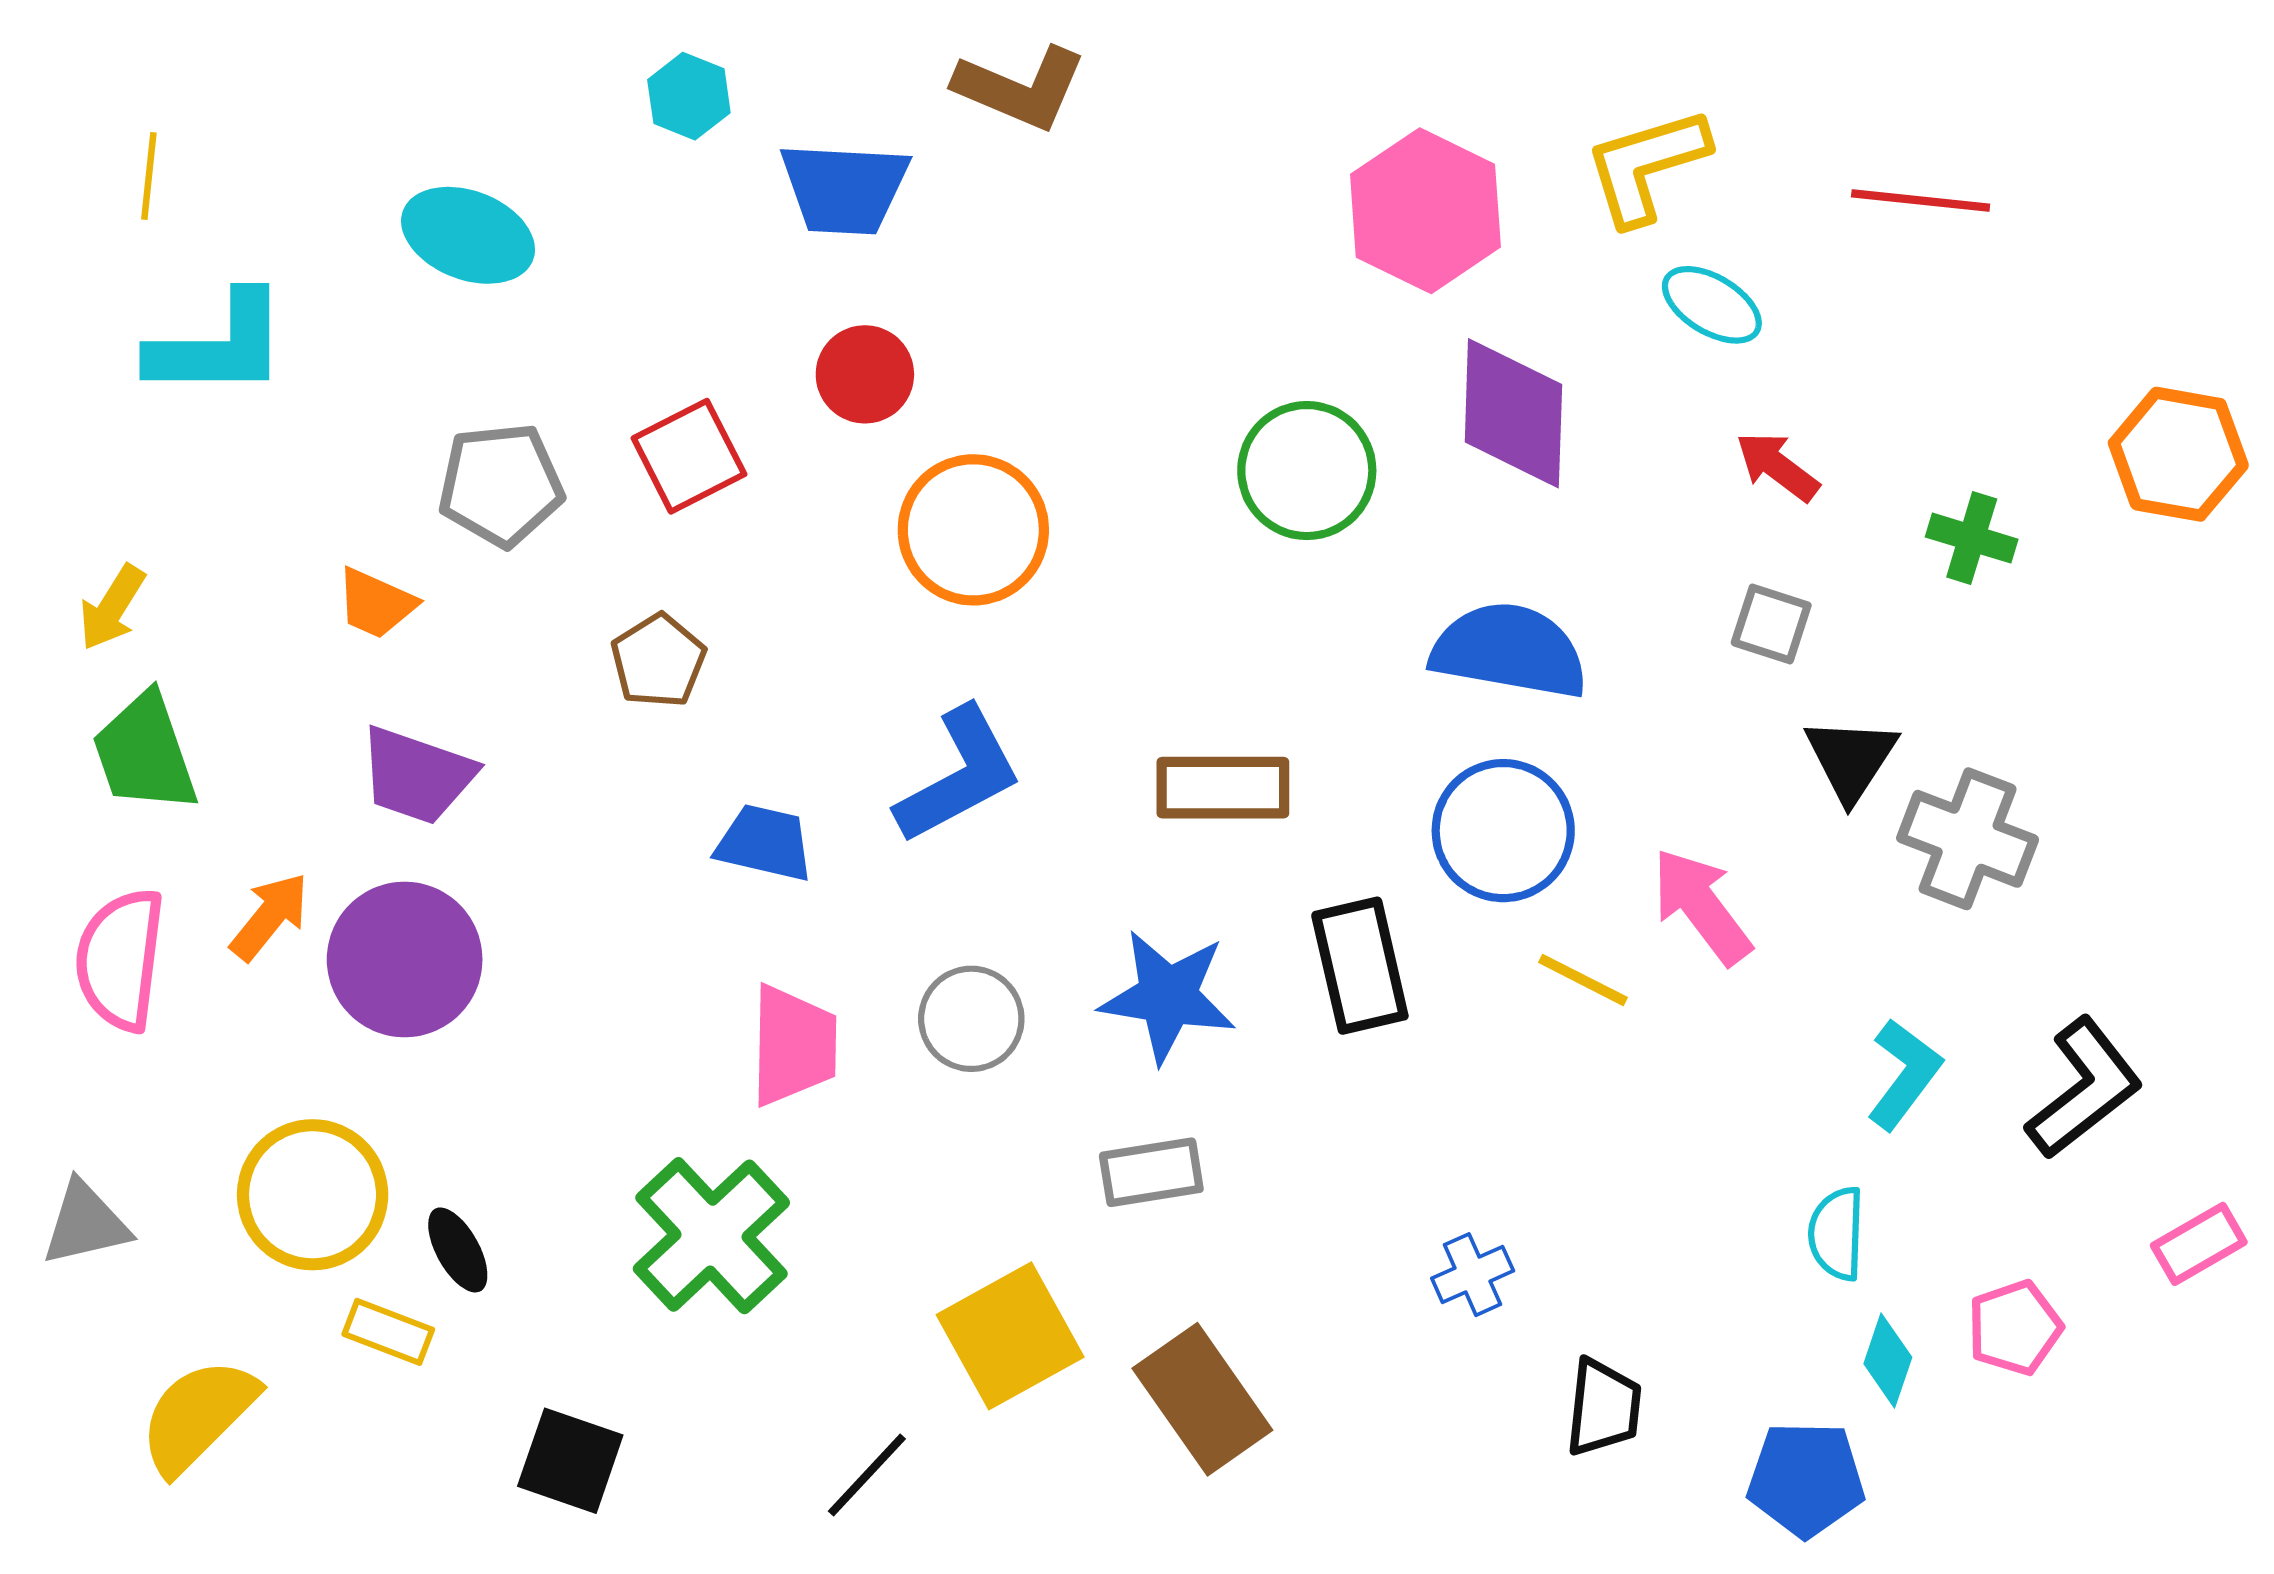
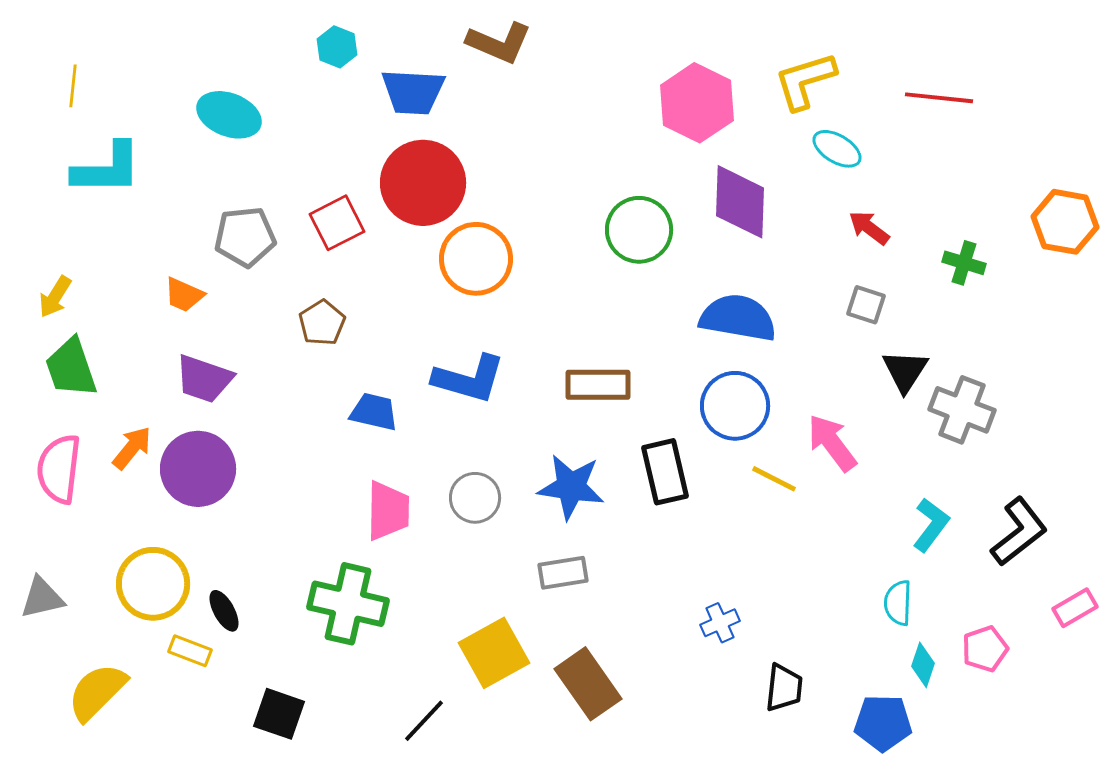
red circle: (865, 374) -> (423, 183), size x1.8
blue L-shape: (959, 775) -> (469, 379), turned 44
green cross: (711, 1236) -> (348, 604), turned -34

